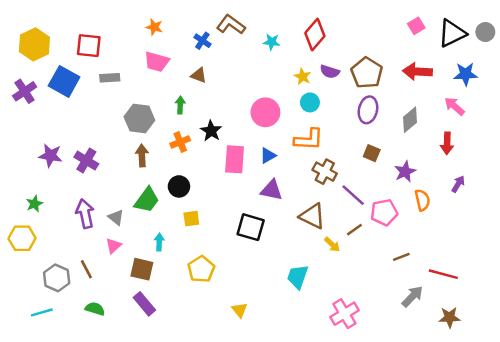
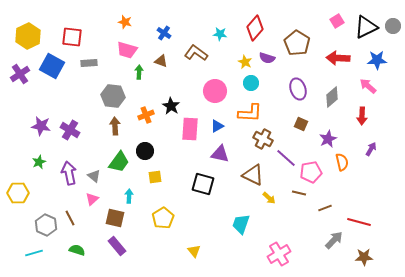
brown L-shape: (231, 25) -> (196, 53), moved
brown pentagon: (367, 73) -> (297, 43), moved
green arrow: (180, 105) -> (139, 72), moved
purple ellipse: (368, 110) -> (298, 89), turned -30
green star: (34, 204) -> (39, 162), moved
brown line: (354, 230) -> (299, 193), moved, turned 48

